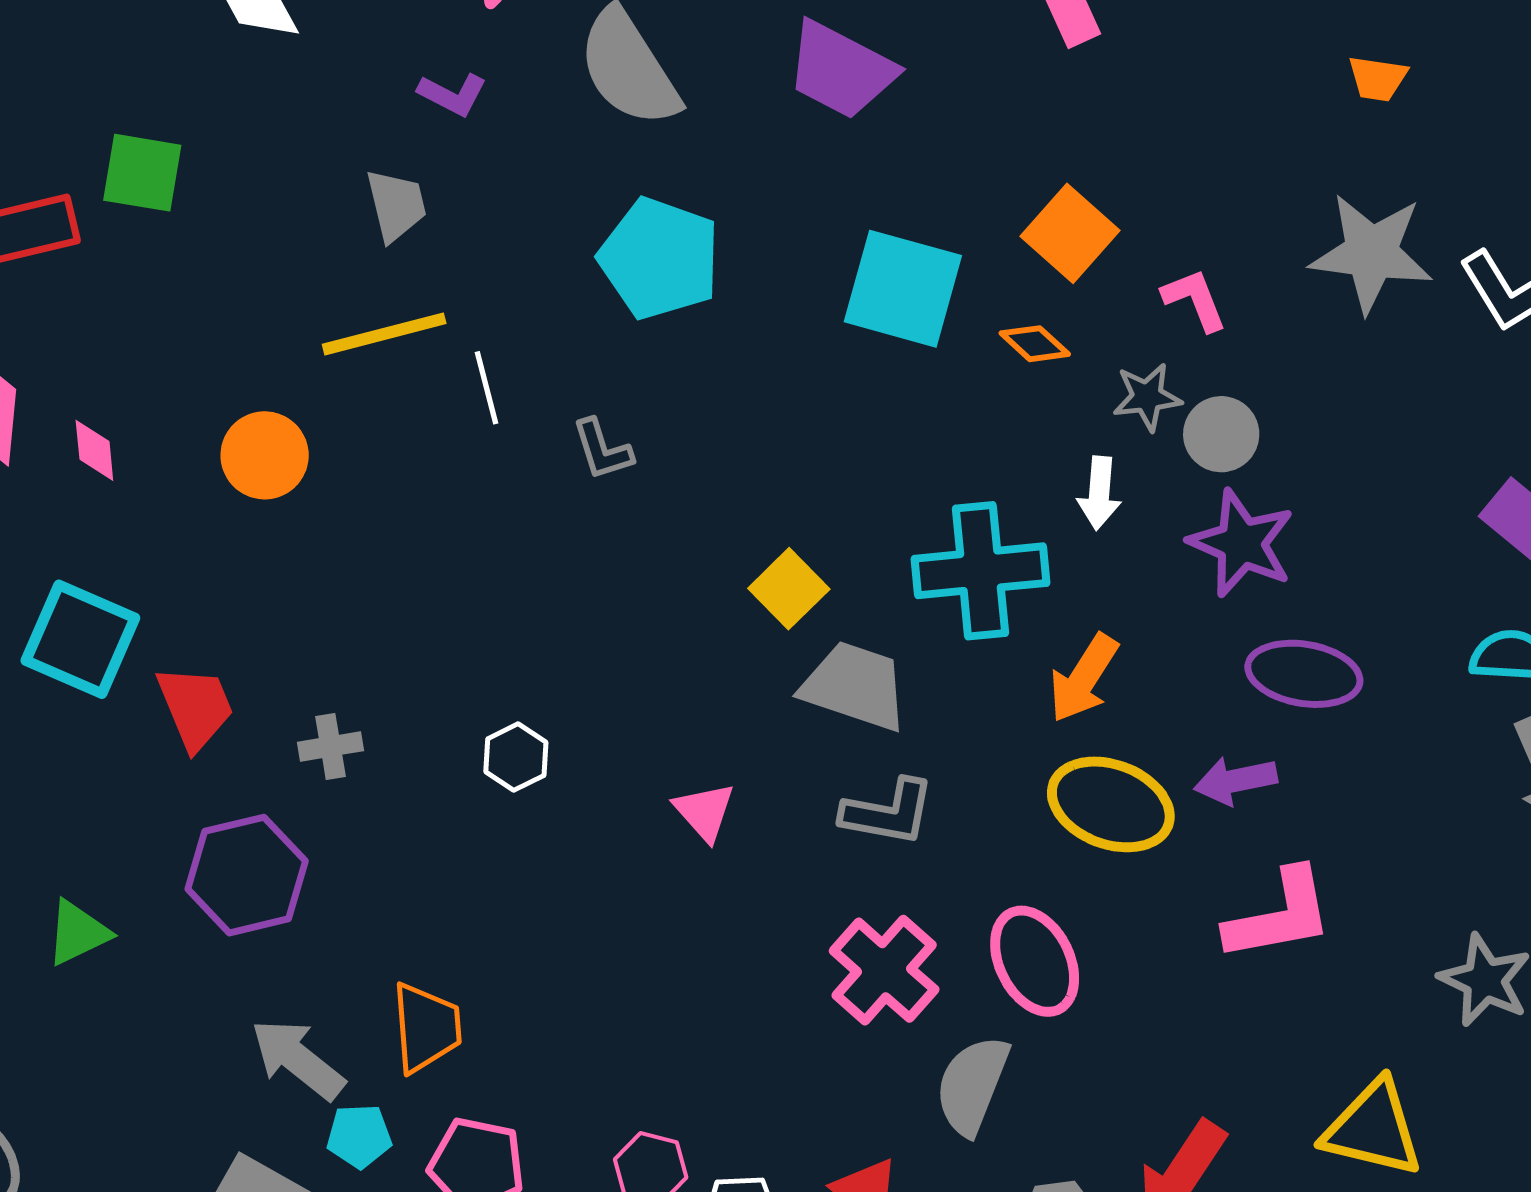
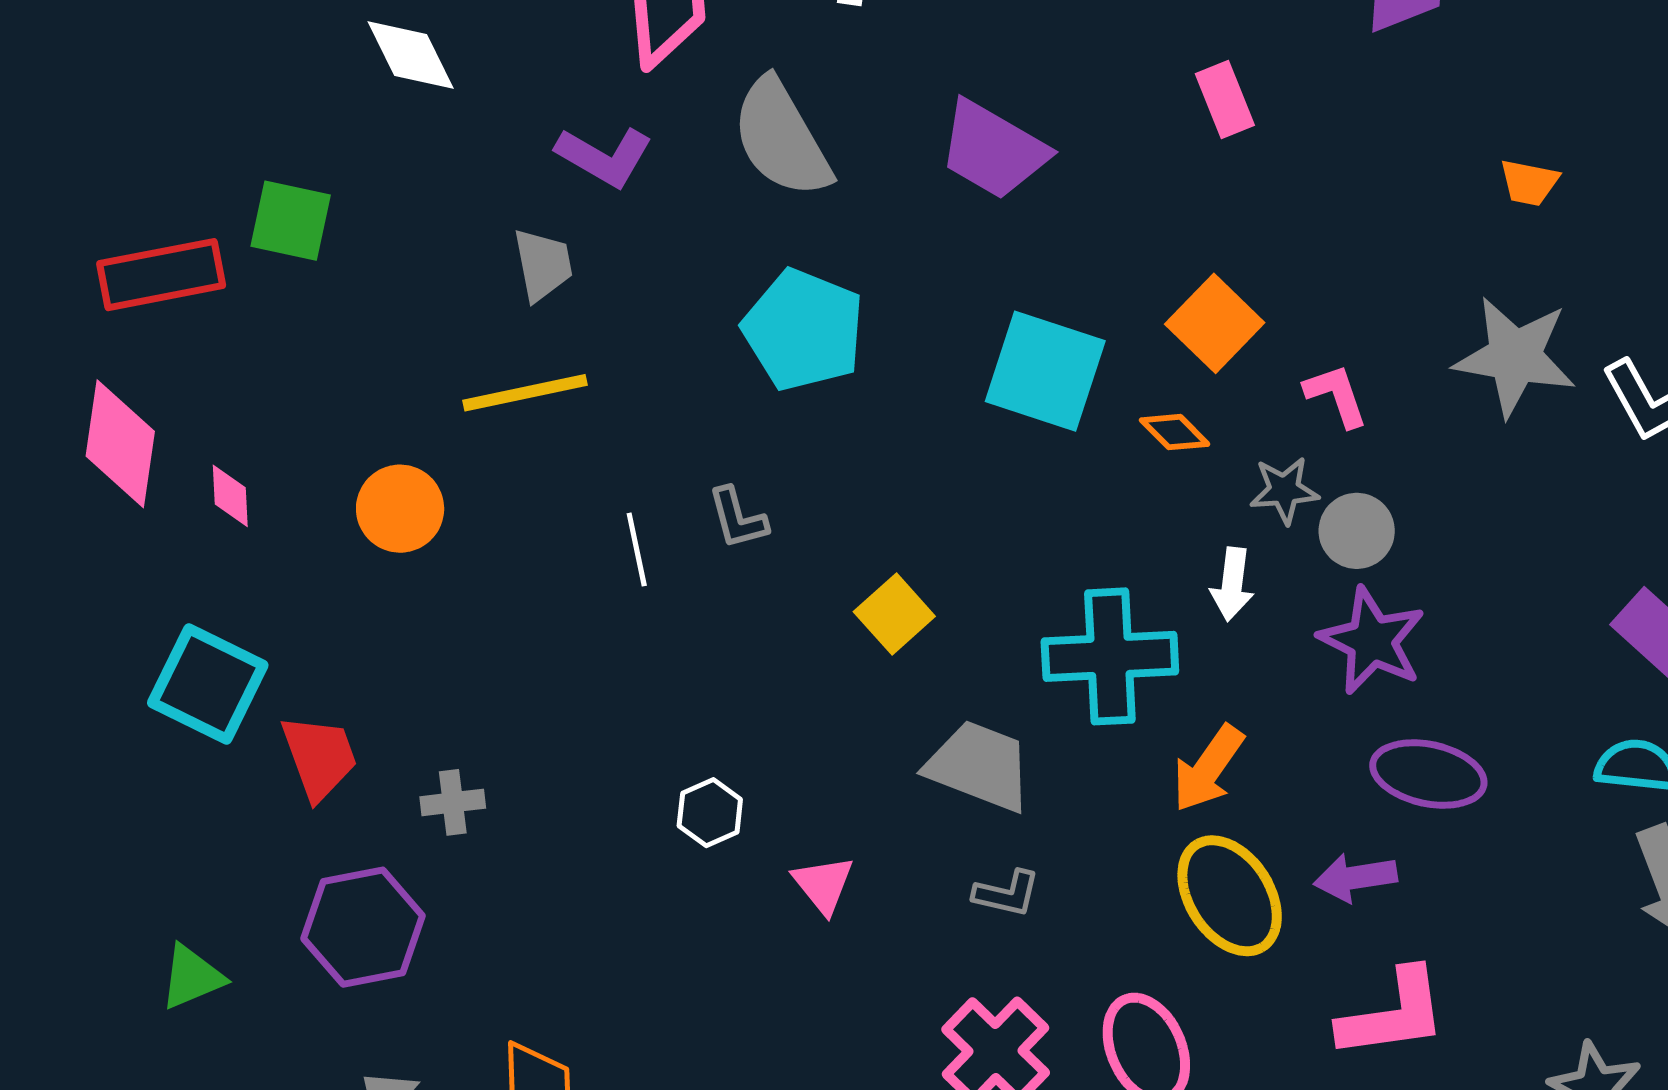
purple L-shape: (453, 94) -> (604, 157), size x1.4
white line: (486, 388) -> (637, 549), moved
yellow square: (789, 589) -> (894, 614), moved
white hexagon: (516, 757) -> (710, 813), moved
yellow ellipse: (1111, 804) -> (1230, 896), turned 34
gray L-shape: (888, 812) -> (1007, 894), size x0.7

